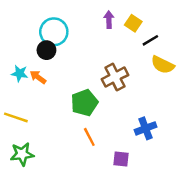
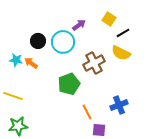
purple arrow: (109, 20) -> (79, 25), moved, turned 56
cyan circle: (54, 32) -> (63, 42), moved
yellow semicircle: (163, 65) -> (121, 53), moved
orange line: (89, 137) -> (87, 112), moved

